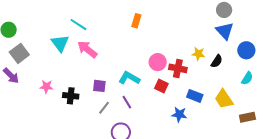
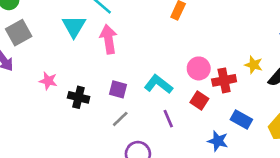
pink arrow: (87, 49) -> (108, 39), turned 35
red cross: (178, 68) -> (224, 80), turned -30
purple line: (127, 102) -> (168, 119), moved

